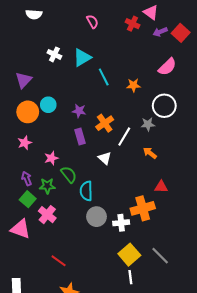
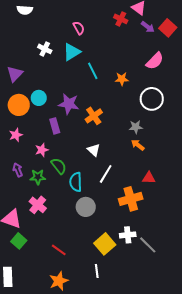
pink semicircle: (92, 22) -> (79, 28), moved
purple arrow: (160, 32) -> (148, 27), turned -120
purple star: (79, 111) -> (69, 104), size x1.5
gray star: (148, 124) -> (136, 127), moved
purple rectangle: (80, 137) -> (55, 126), moved
white line: (124, 137) -> (106, 174), moved
green square: (28, 199) -> (19, 241), moved
white cross: (121, 223) -> (128, 235), moved
yellow square: (129, 255) -> (105, 244), moved
red line: (59, 261) -> (59, 250), moved
white line: (130, 277) -> (97, 271), moved

